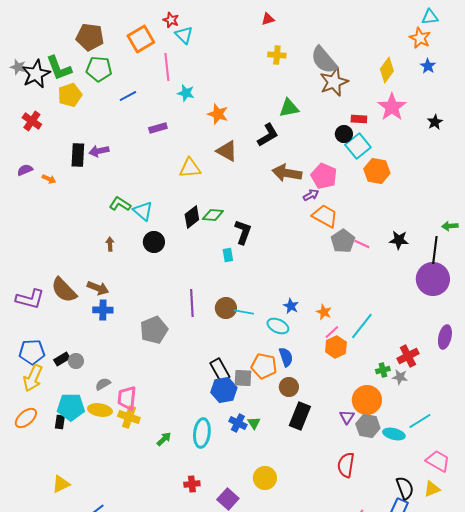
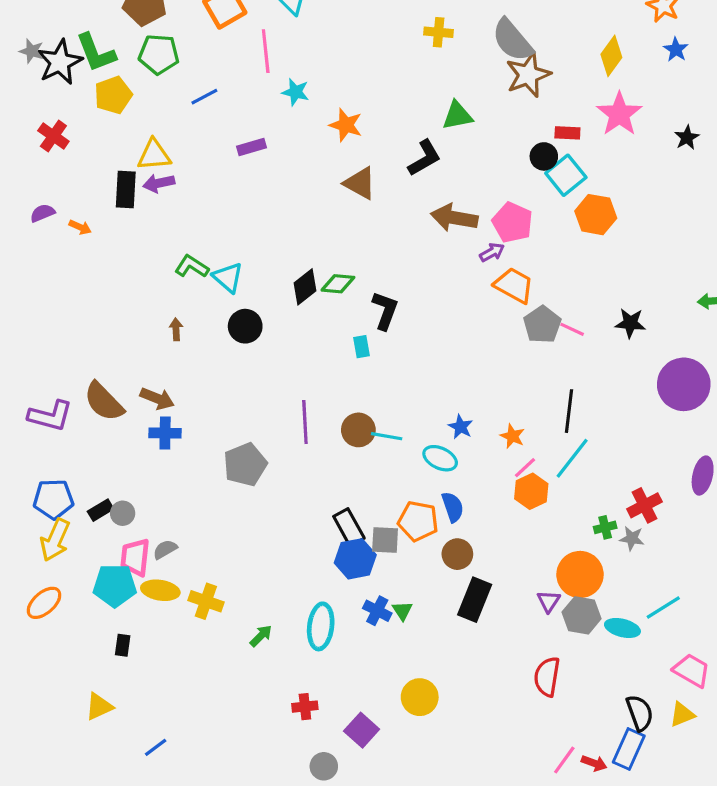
yellow triangle: (190, 168) -> (154, 155), moved
black line: (435, 250) -> (569, 411), moved
pink trapezoid: (127, 398) -> (135, 557), moved
black rectangle: (60, 422) -> (123, 645), moved

